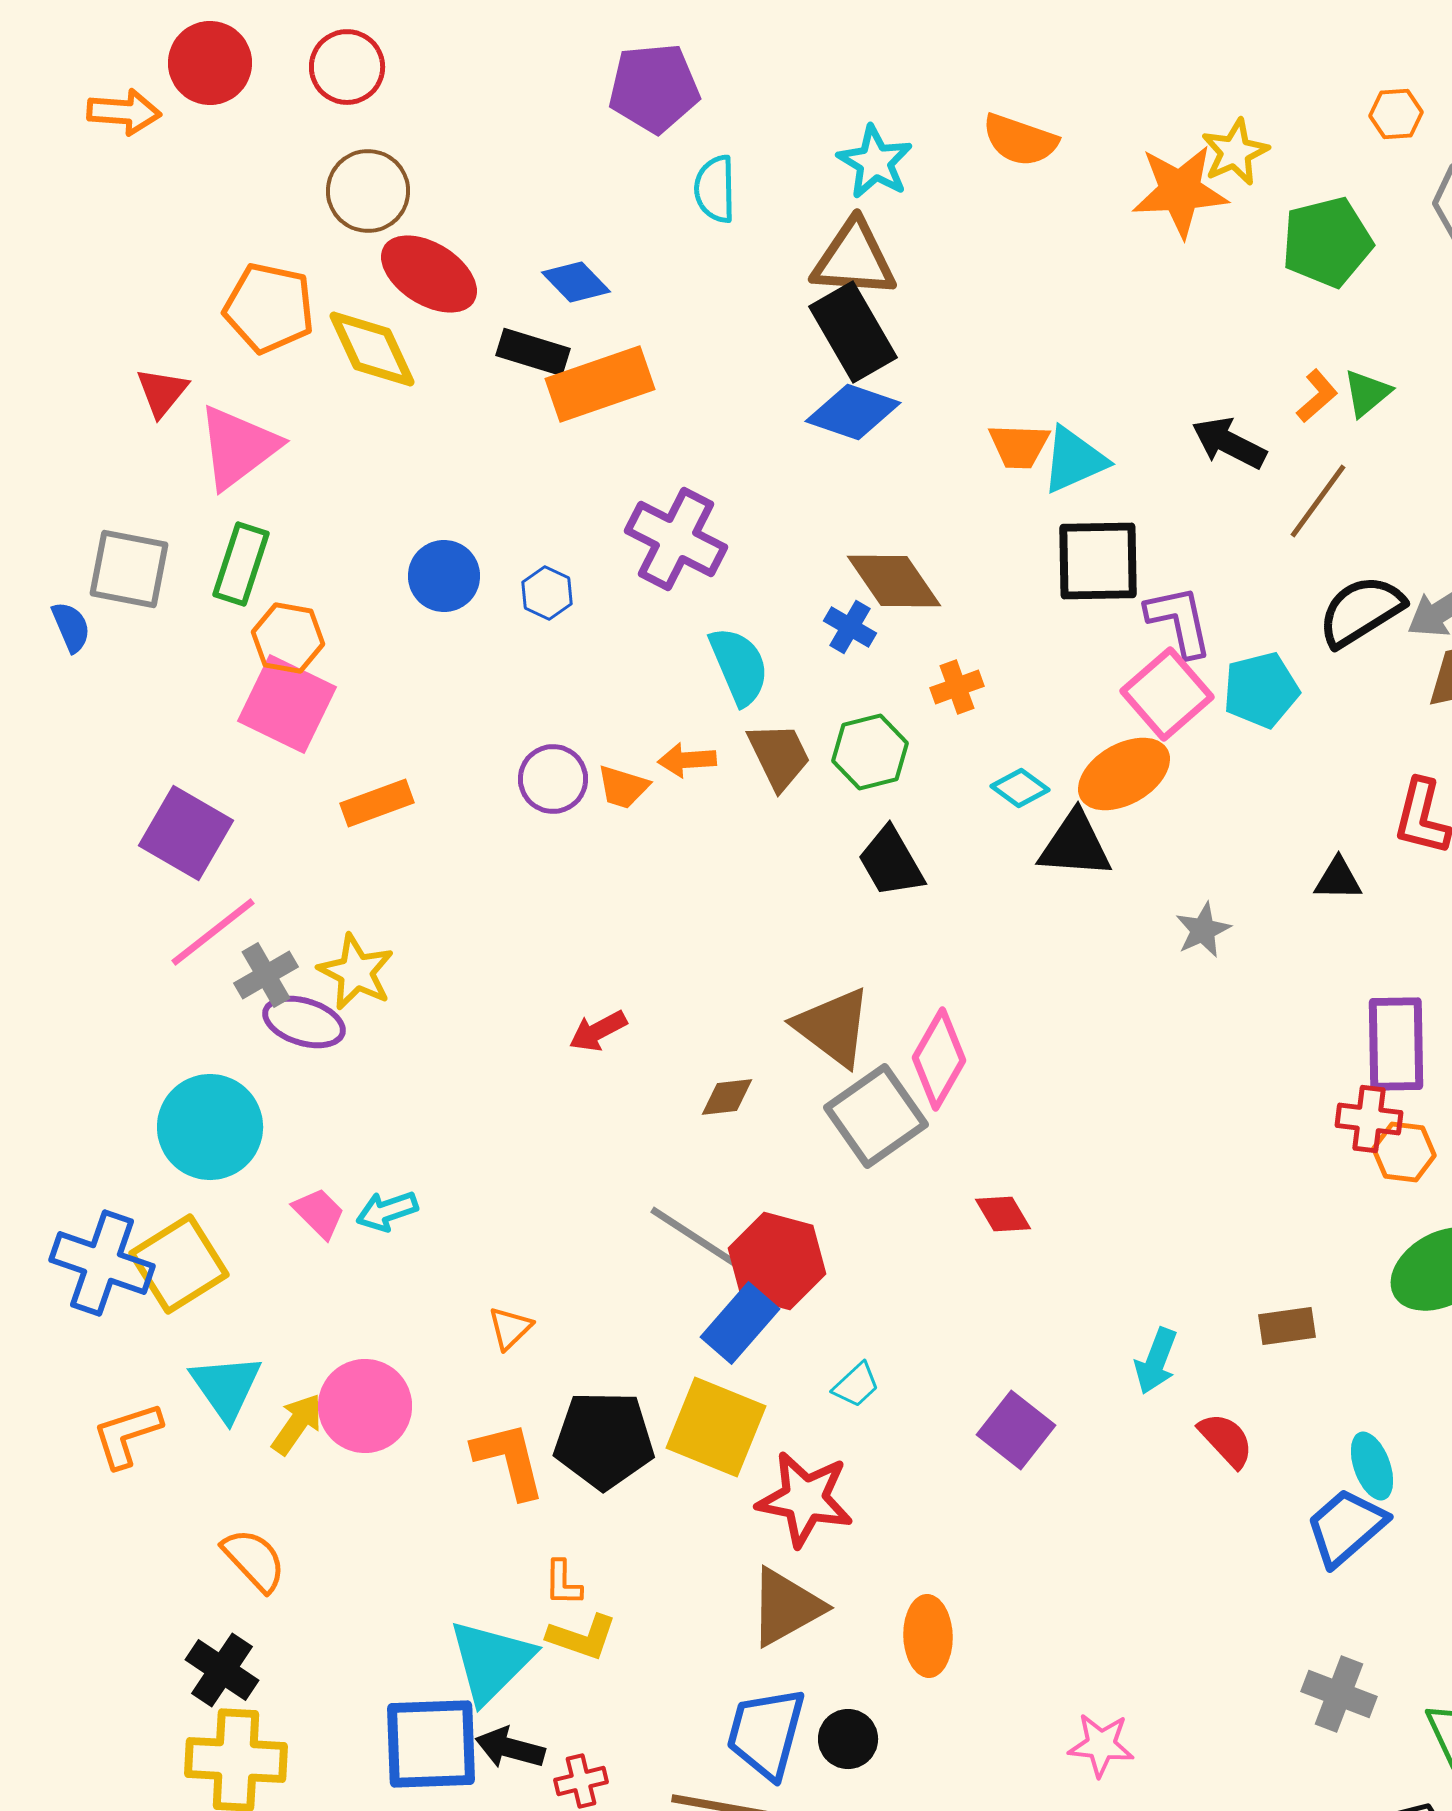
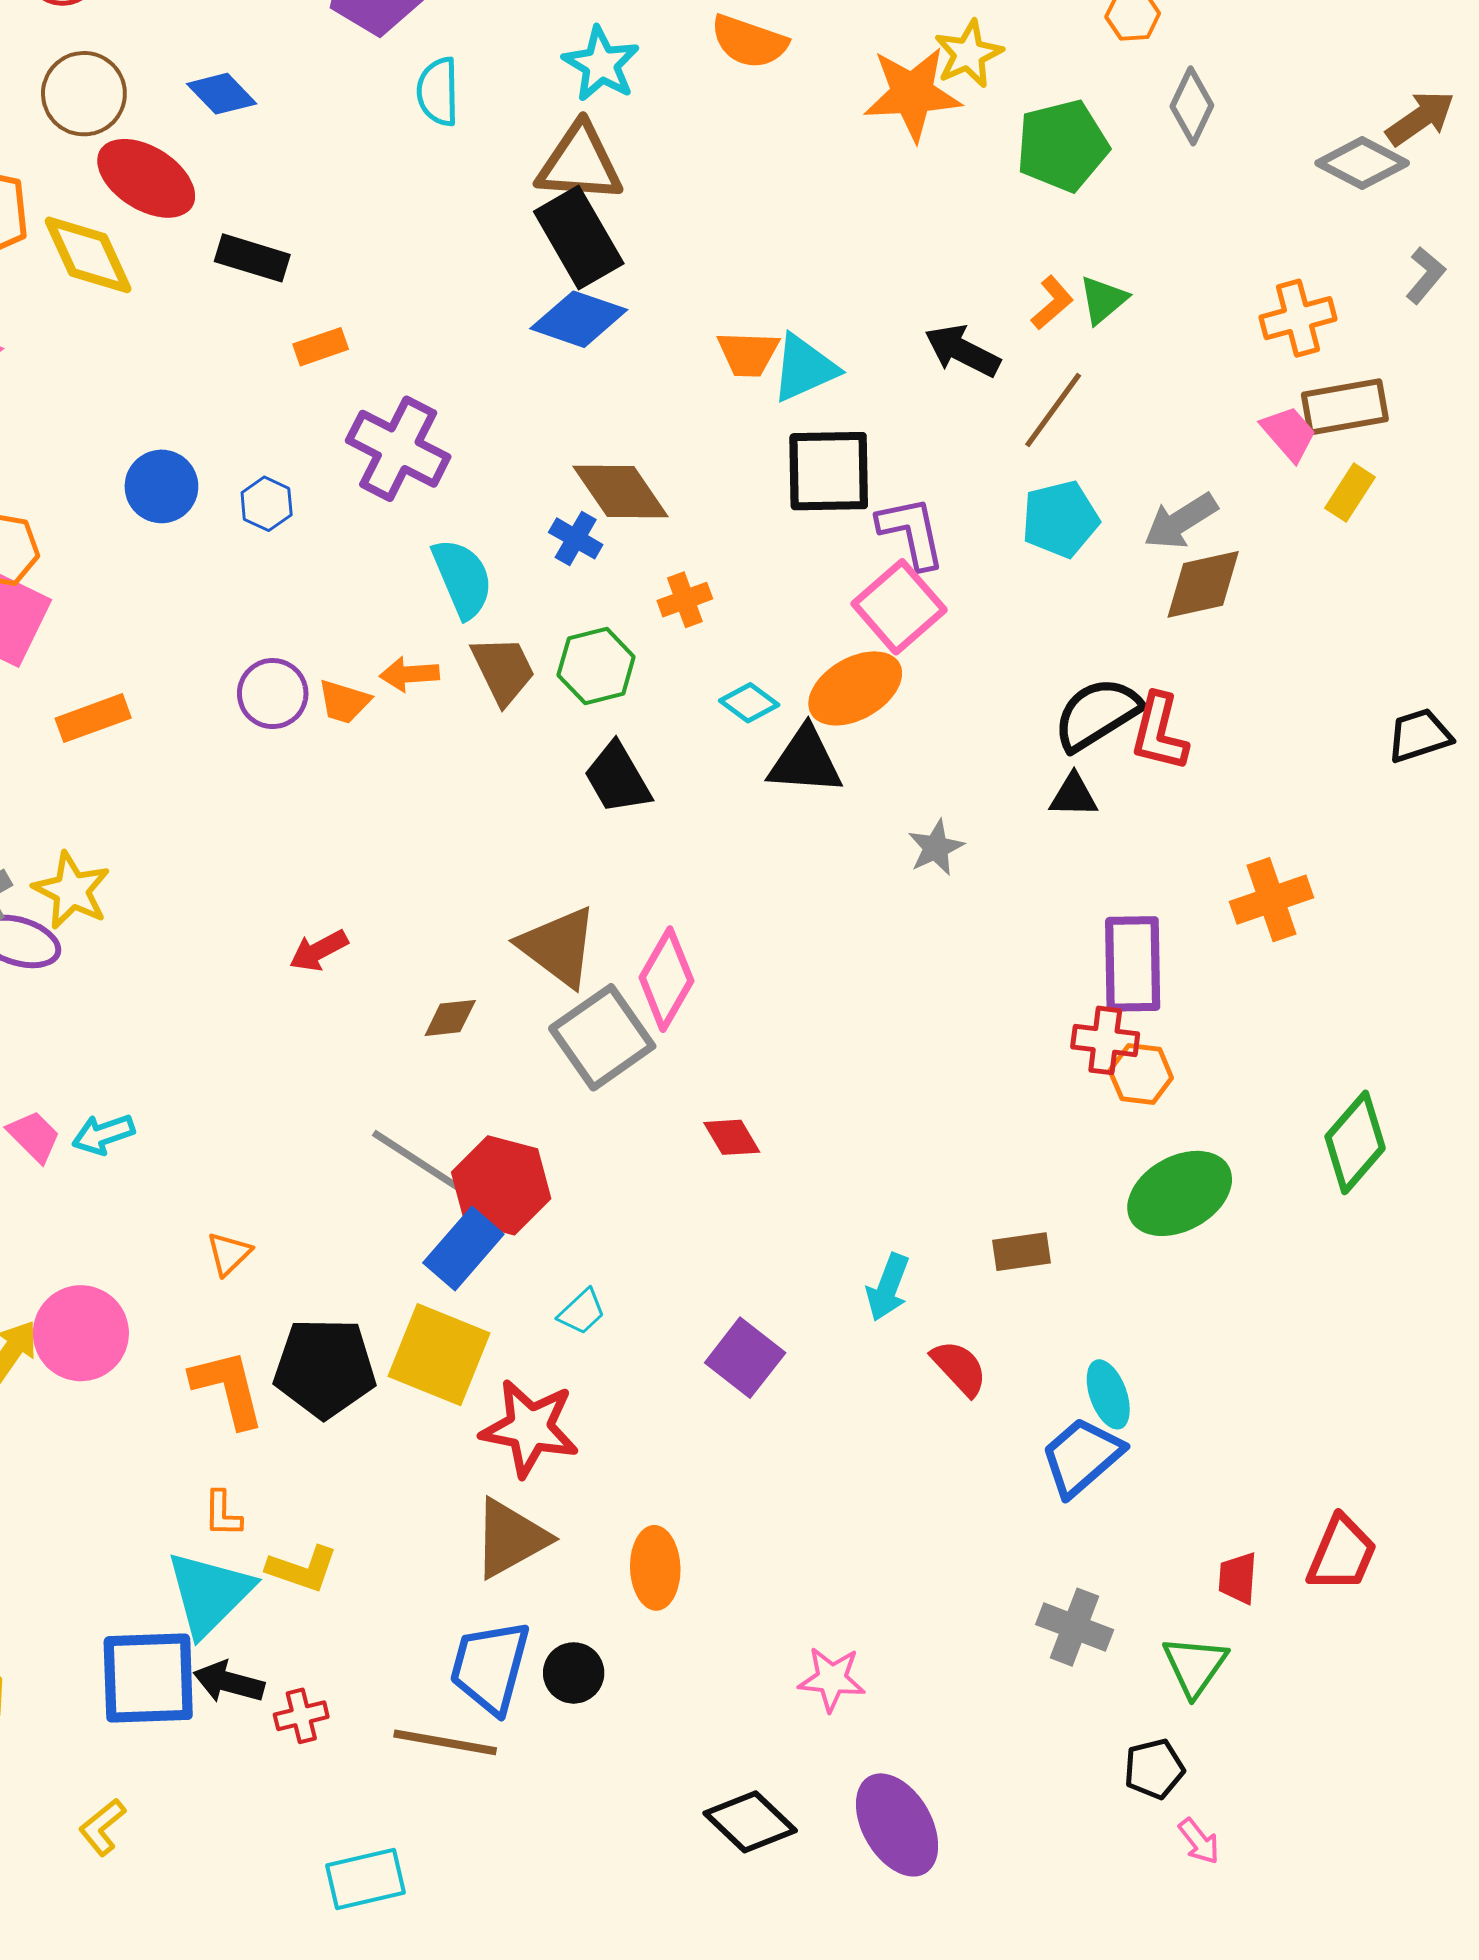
blue diamond: (576, 282) -> (222, 94), moved
orange rectangle: (600, 384) -> (321, 347), moved, size x0.5
black semicircle: (1361, 611) -> (1097, 714), moved
cyan pentagon: (1261, 690) -> (1060, 519), moved
orange L-shape: (563, 1583) -> (223, 1514), moved

